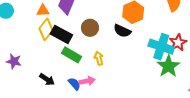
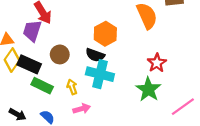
cyan cross: (161, 47) -> (100, 74), moved
pink arrow: (87, 81) -> (82, 109), moved

